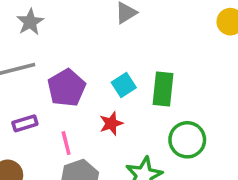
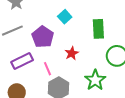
cyan square: (124, 85) -> (65, 17), moved
purple rectangle: (25, 123) -> (22, 61), size x1.5

